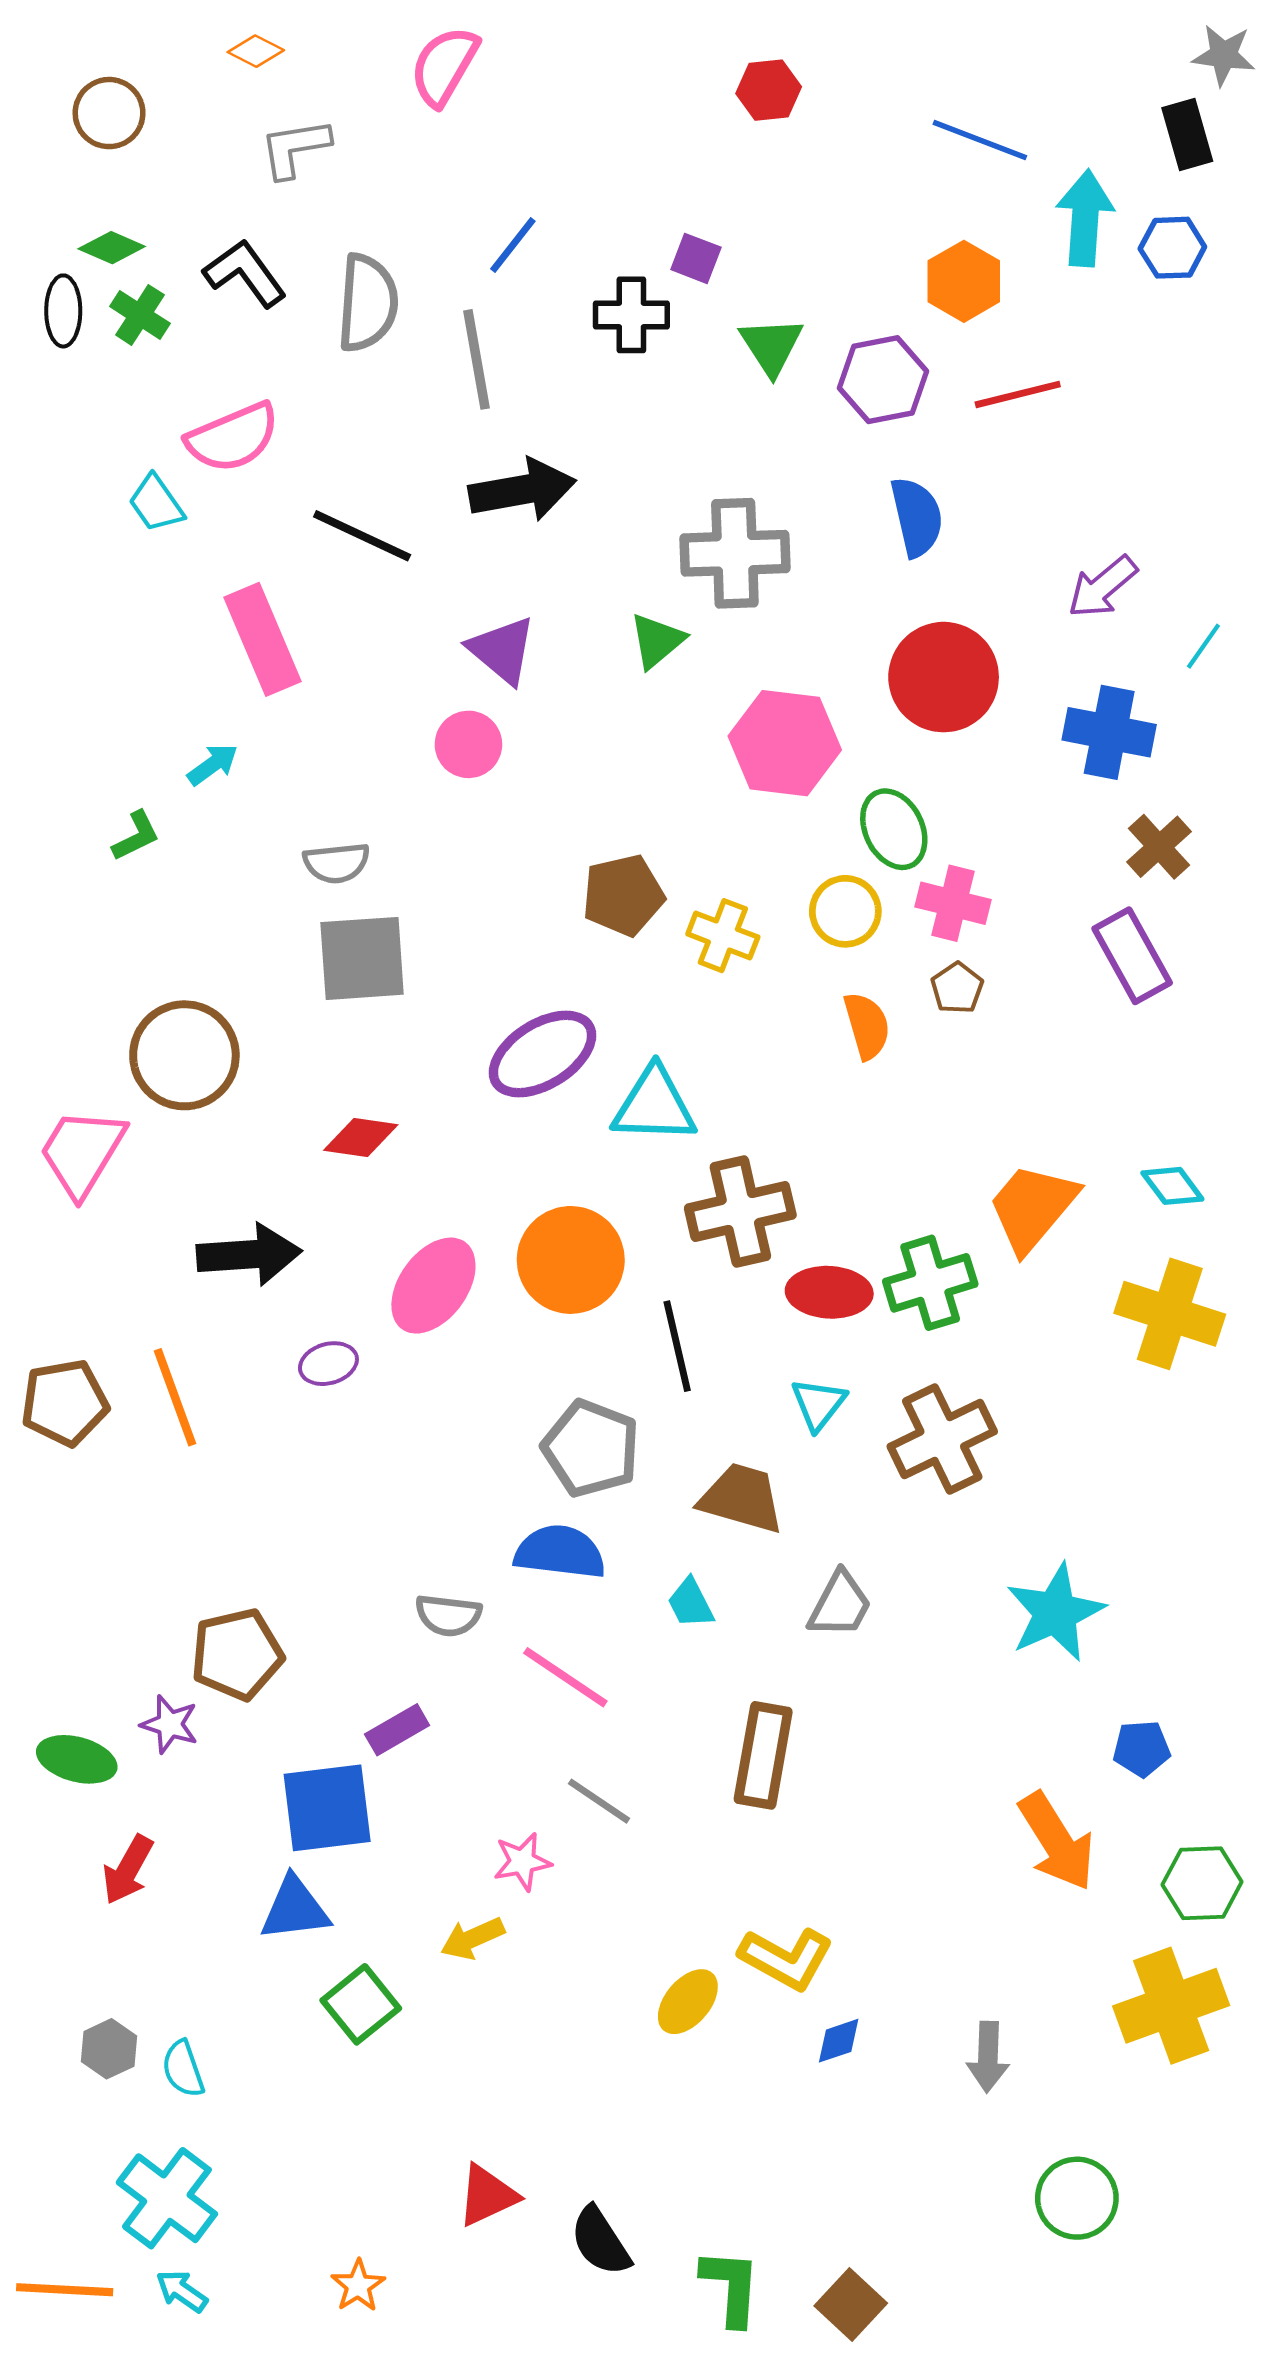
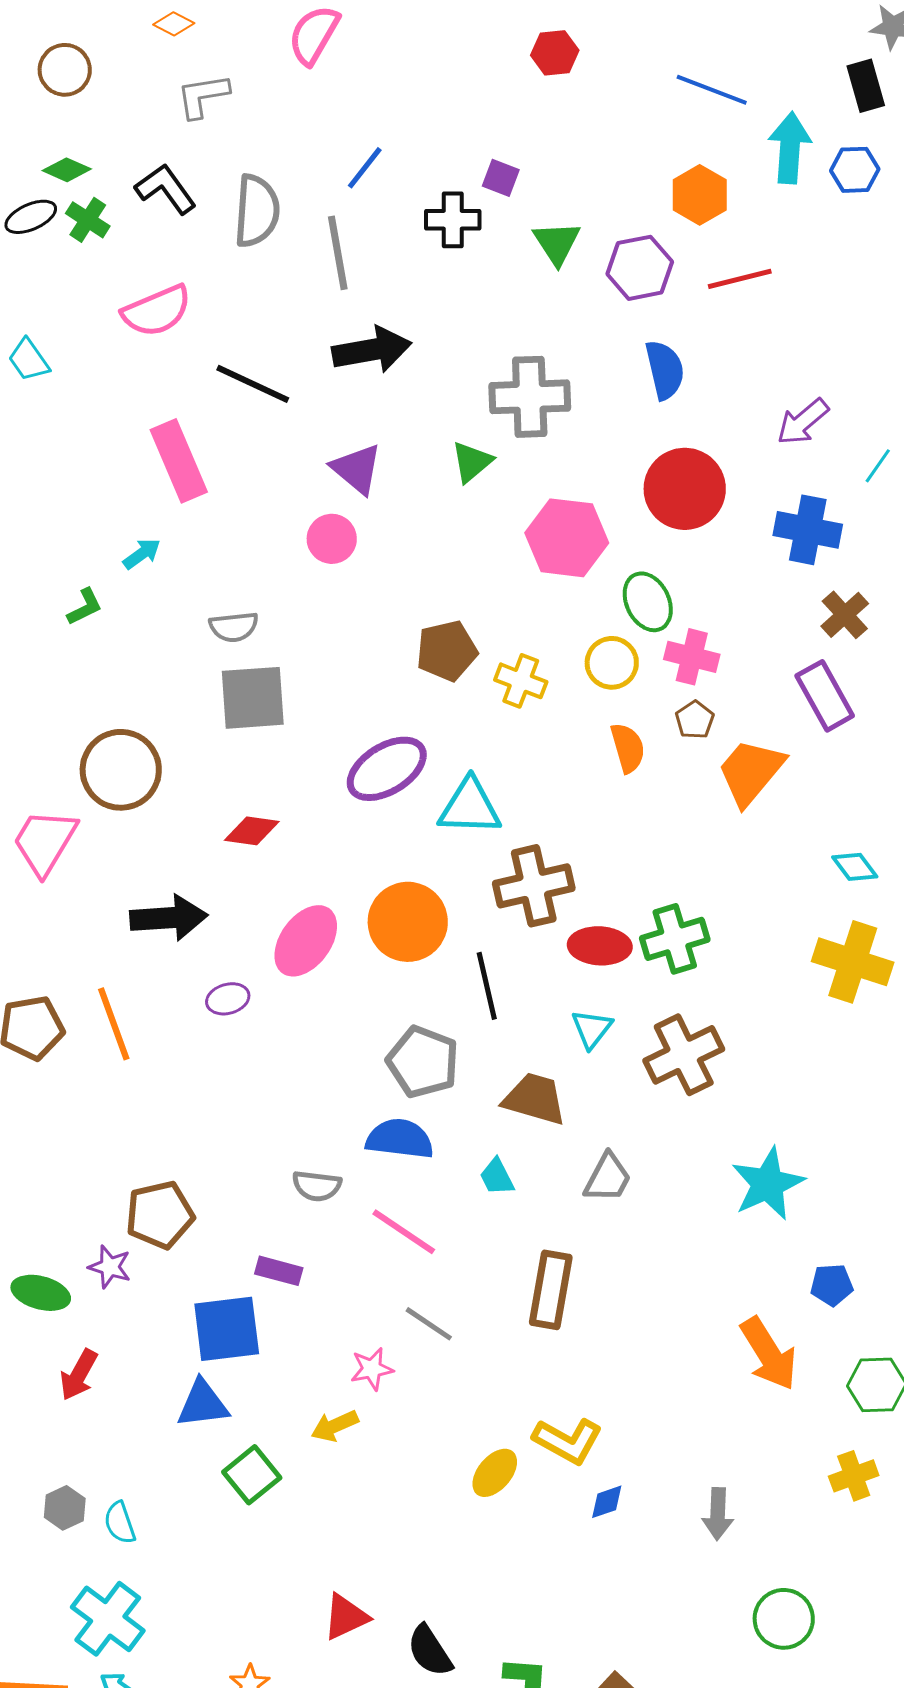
black ellipse: (63, 311) -> (31, 217), turned 66
cyan trapezoid: (156, 503) -> (29, 360), moved
orange trapezoid: (1032, 1207) -> (751, 772), moved
purple rectangle: (397, 1730) -> (279, 1271), turned 45
yellow cross: (1171, 2006) -> (854, 1476), size x0.6

